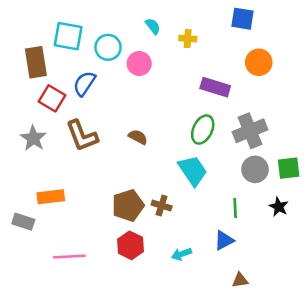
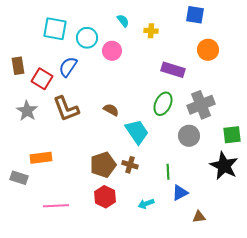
brown rectangle: (36, 62) -> (18, 66), moved, size x0.7
gray circle: (255, 169) -> (189, 136), moved
cyan trapezoid: (193, 171) -> (137, 132), moved
black star: (279, 207) -> (224, 166), size x1.8
green line: (235, 208) -> (168, 172), moved
brown triangle: (240, 280) -> (199, 217), moved

